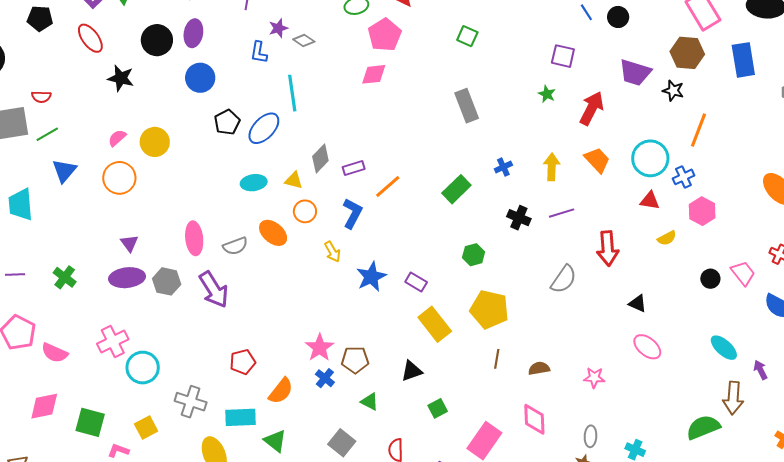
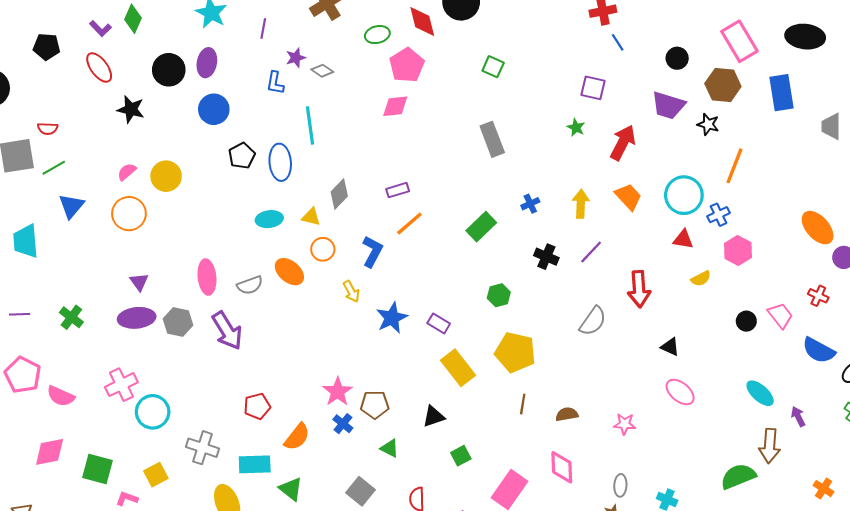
black circle: (618, 17) -> (677, 58), moved
blue ellipse: (264, 128) -> (280, 162), turned -48
purple rectangle: (354, 168) -> (398, 190), moved
purple line: (562, 213) -> (591, 252), turned -30

